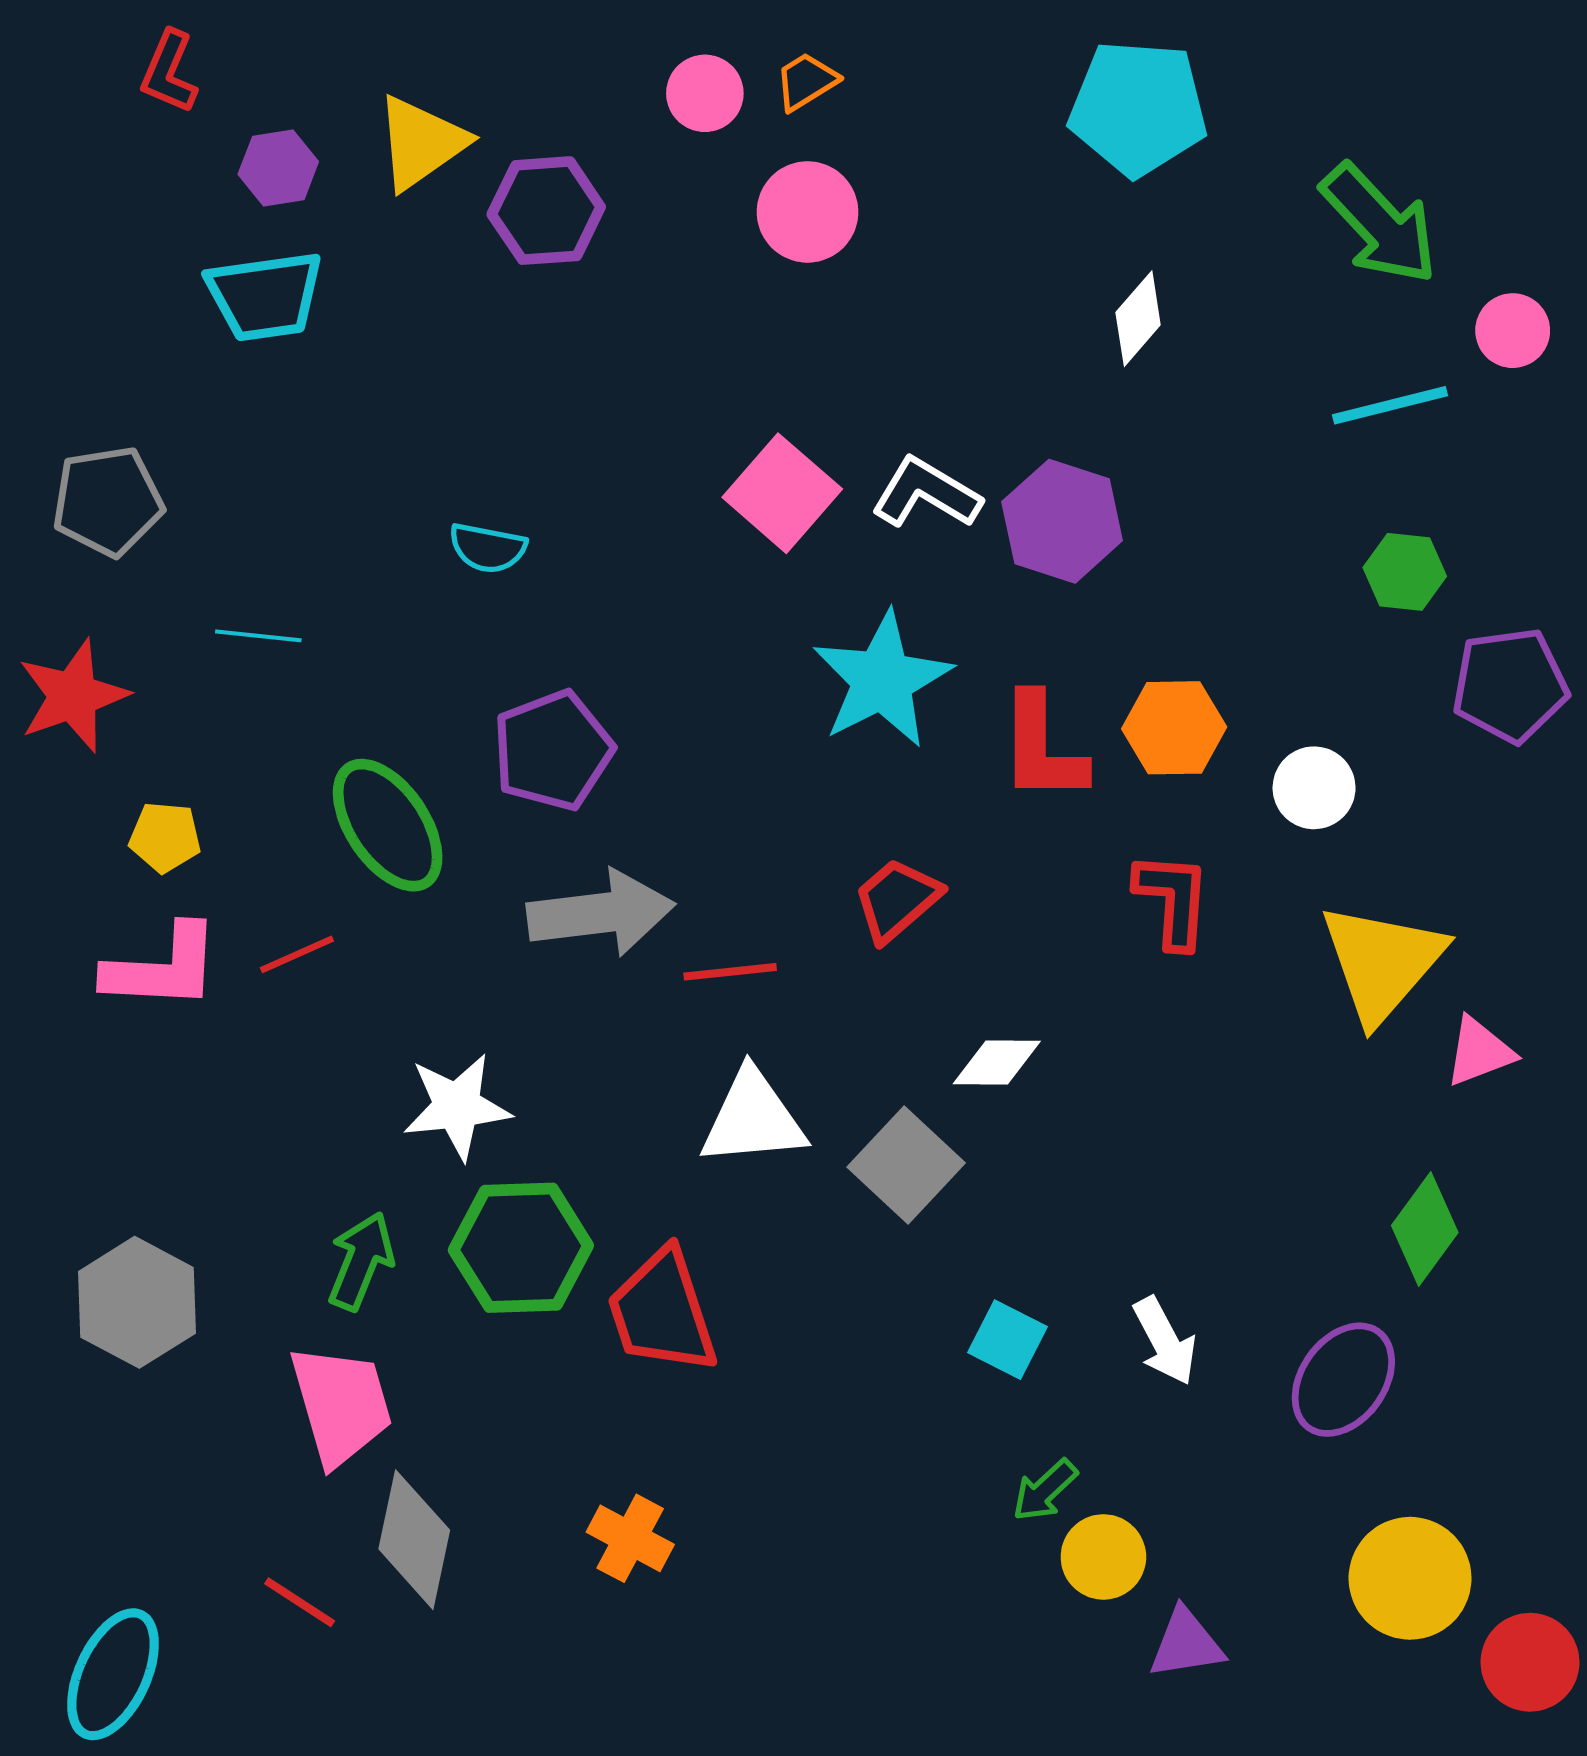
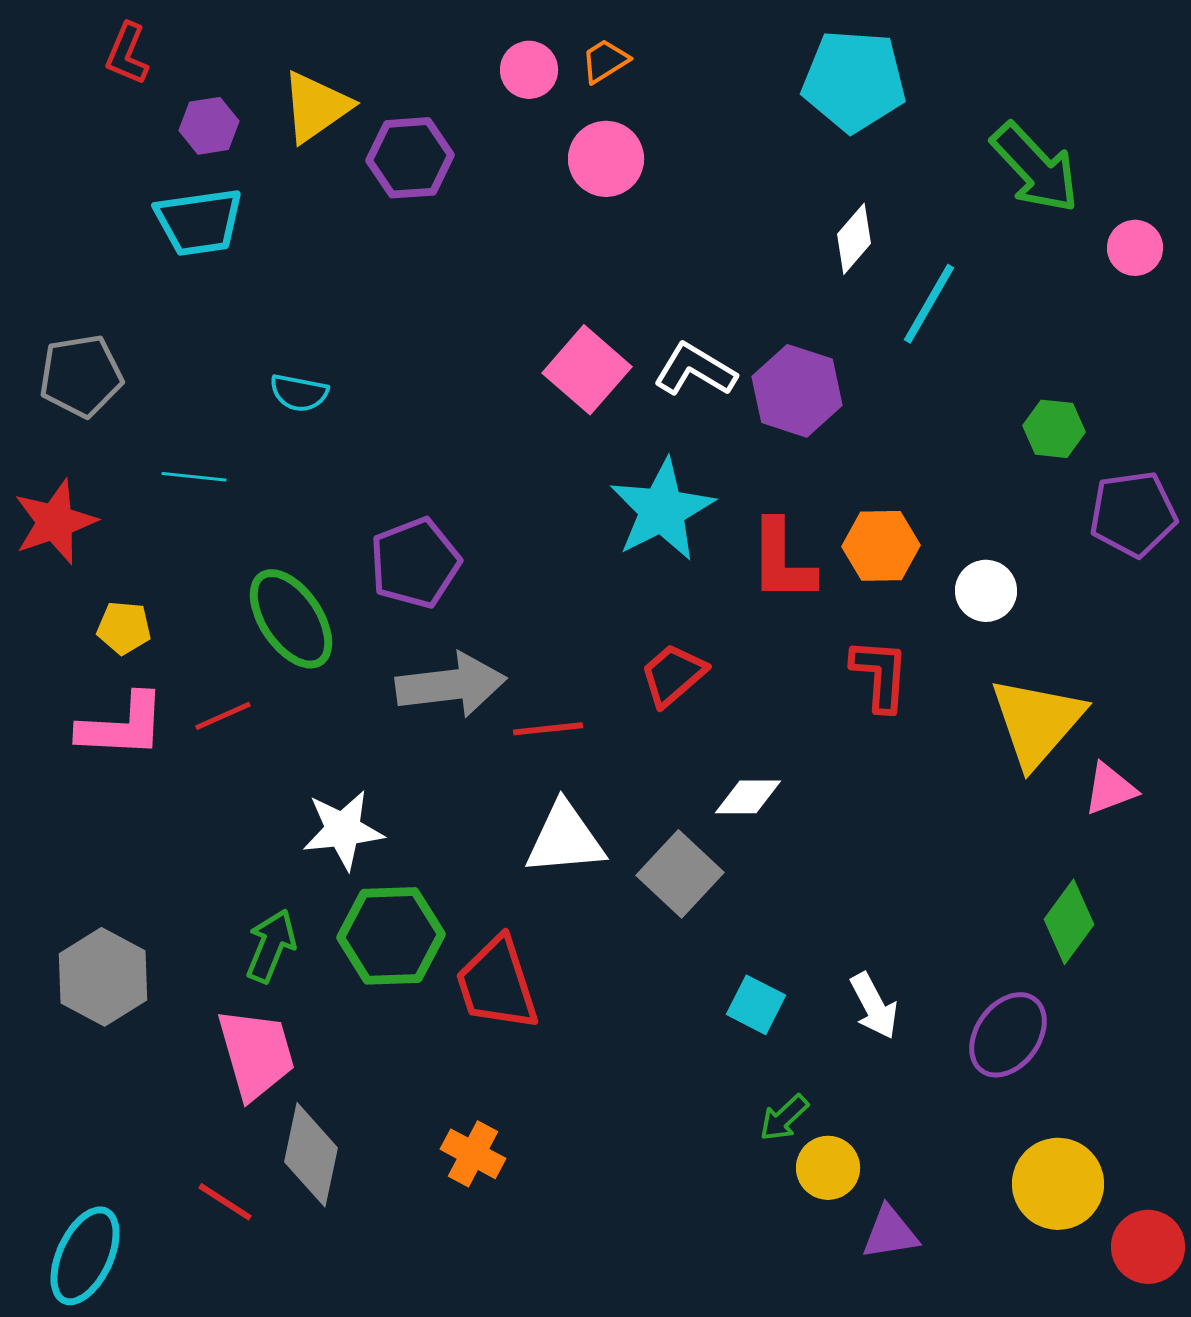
cyan line: (1390, 405) -> (929, 304), moved, turned -46
cyan semicircle: (488, 548) -> (299, 393), moved

